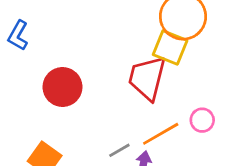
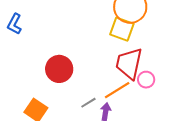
red trapezoid: (147, 78) -> (129, 64), moved
red circle: (63, 87) -> (59, 69), moved

